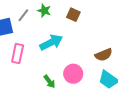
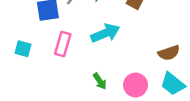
pink circle: (73, 74) -> (136, 85), moved

